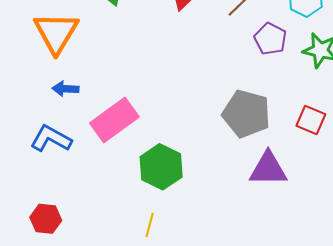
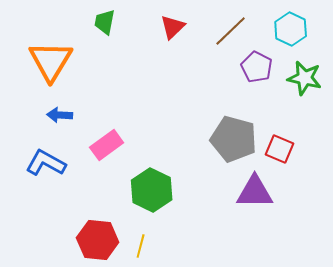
pink rectangle: (114, 120) -> (107, 145), size x0.7
red square: (311, 120) -> (280, 149), moved
red hexagon: (46, 219) -> (98, 240), moved, size x1.4

